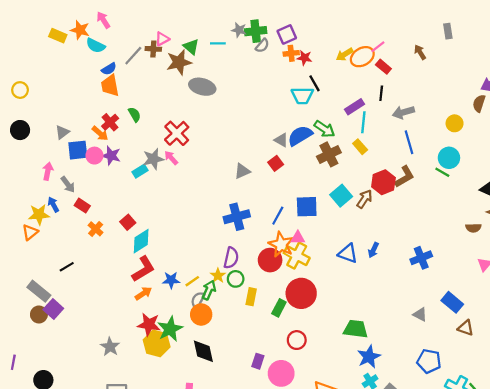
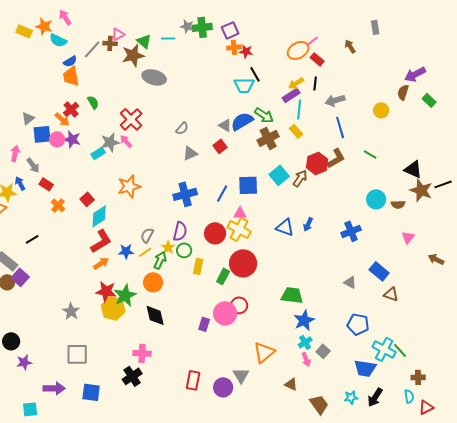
gray semicircle: (262, 46) -> (182, 128), moved
yellow arrow: (345, 54) -> (296, 83), moved
cyan circle: (449, 158) -> (376, 199), moved
orange star: (281, 244) -> (129, 186), moved, turned 30
gray semicircle: (198, 300) -> (147, 235), moved
pink circle: (281, 373) -> (225, 313), moved

